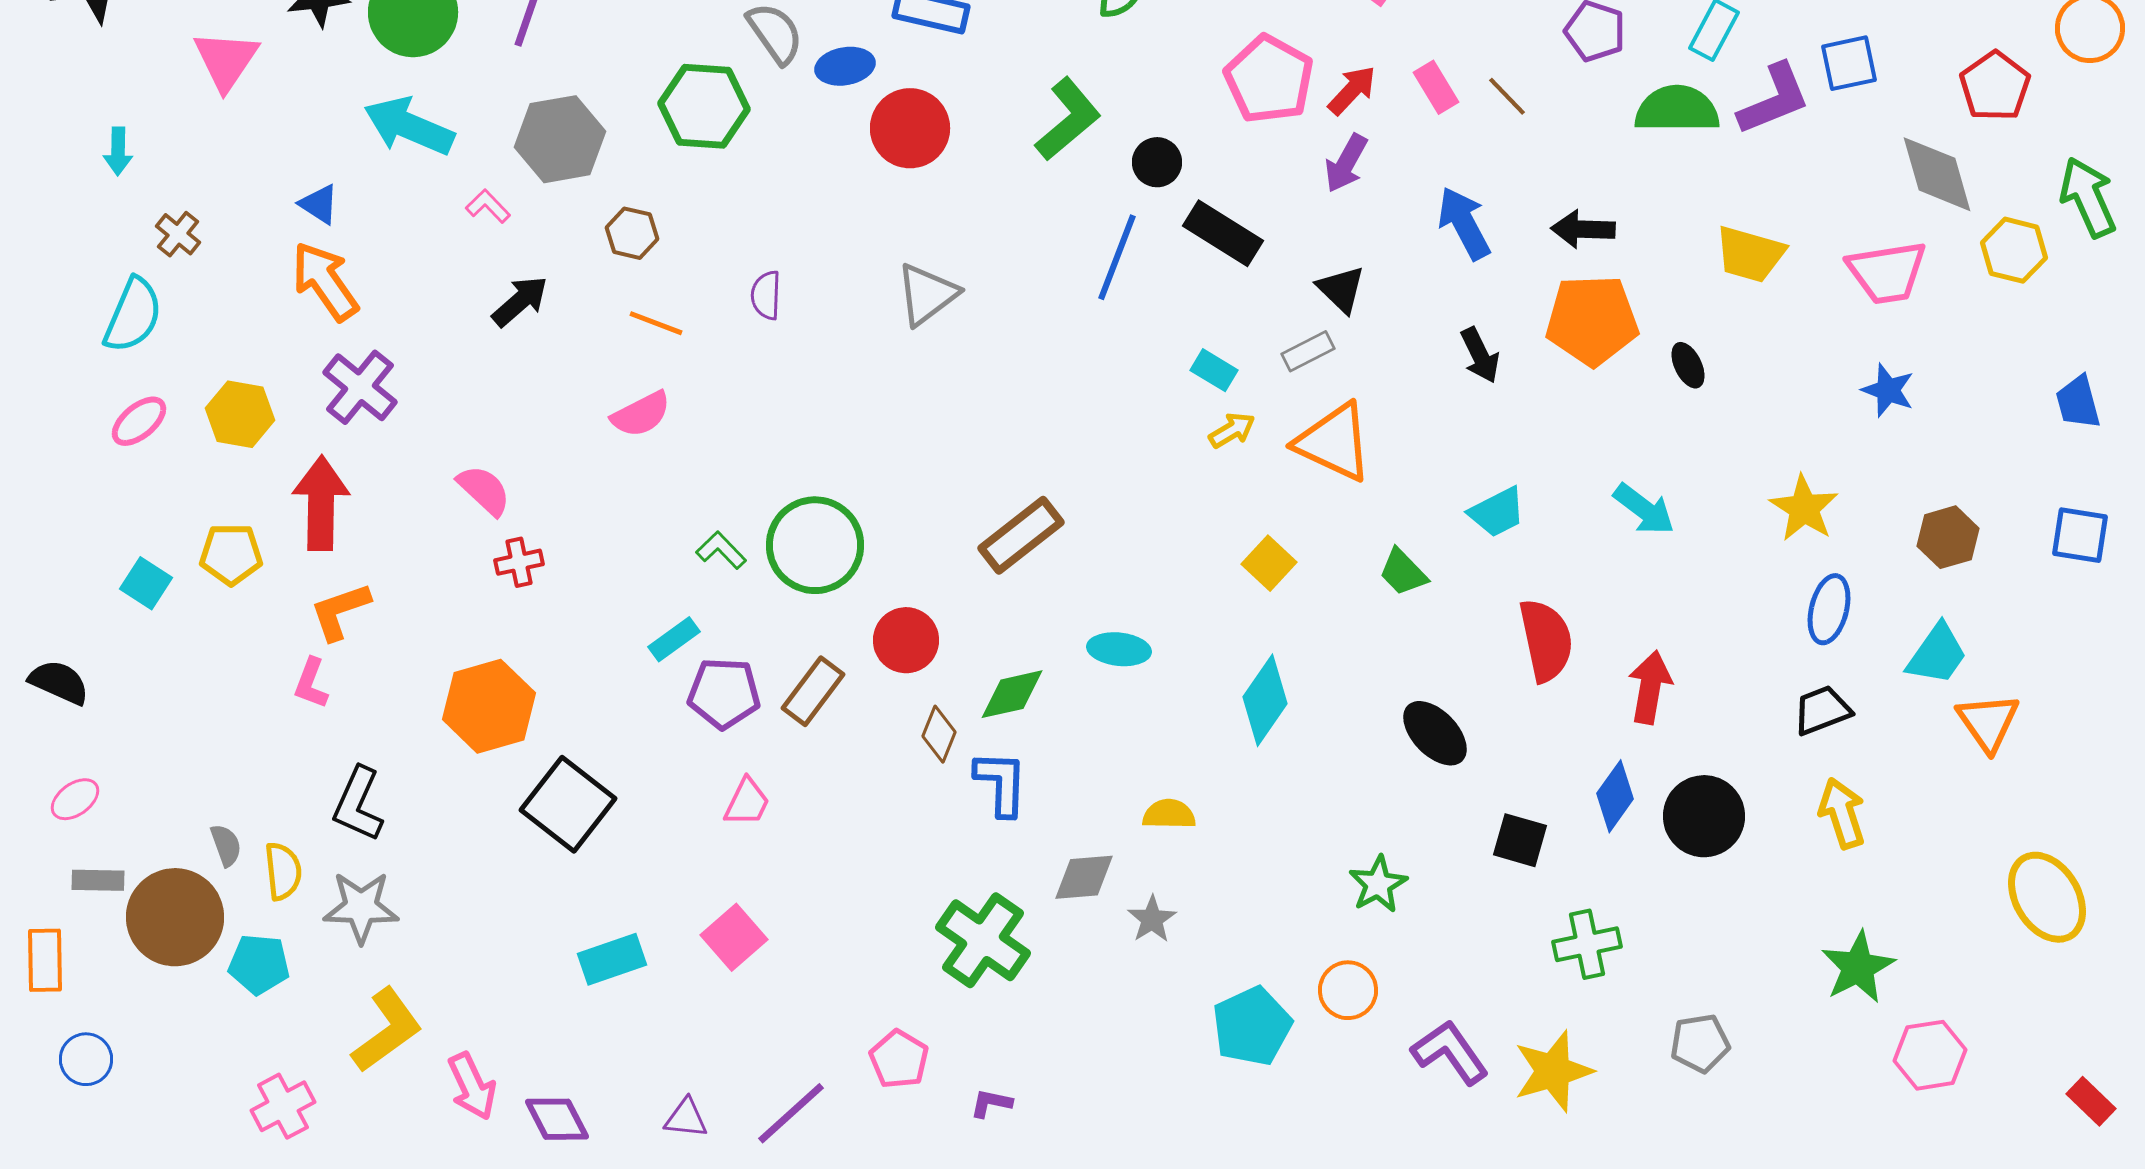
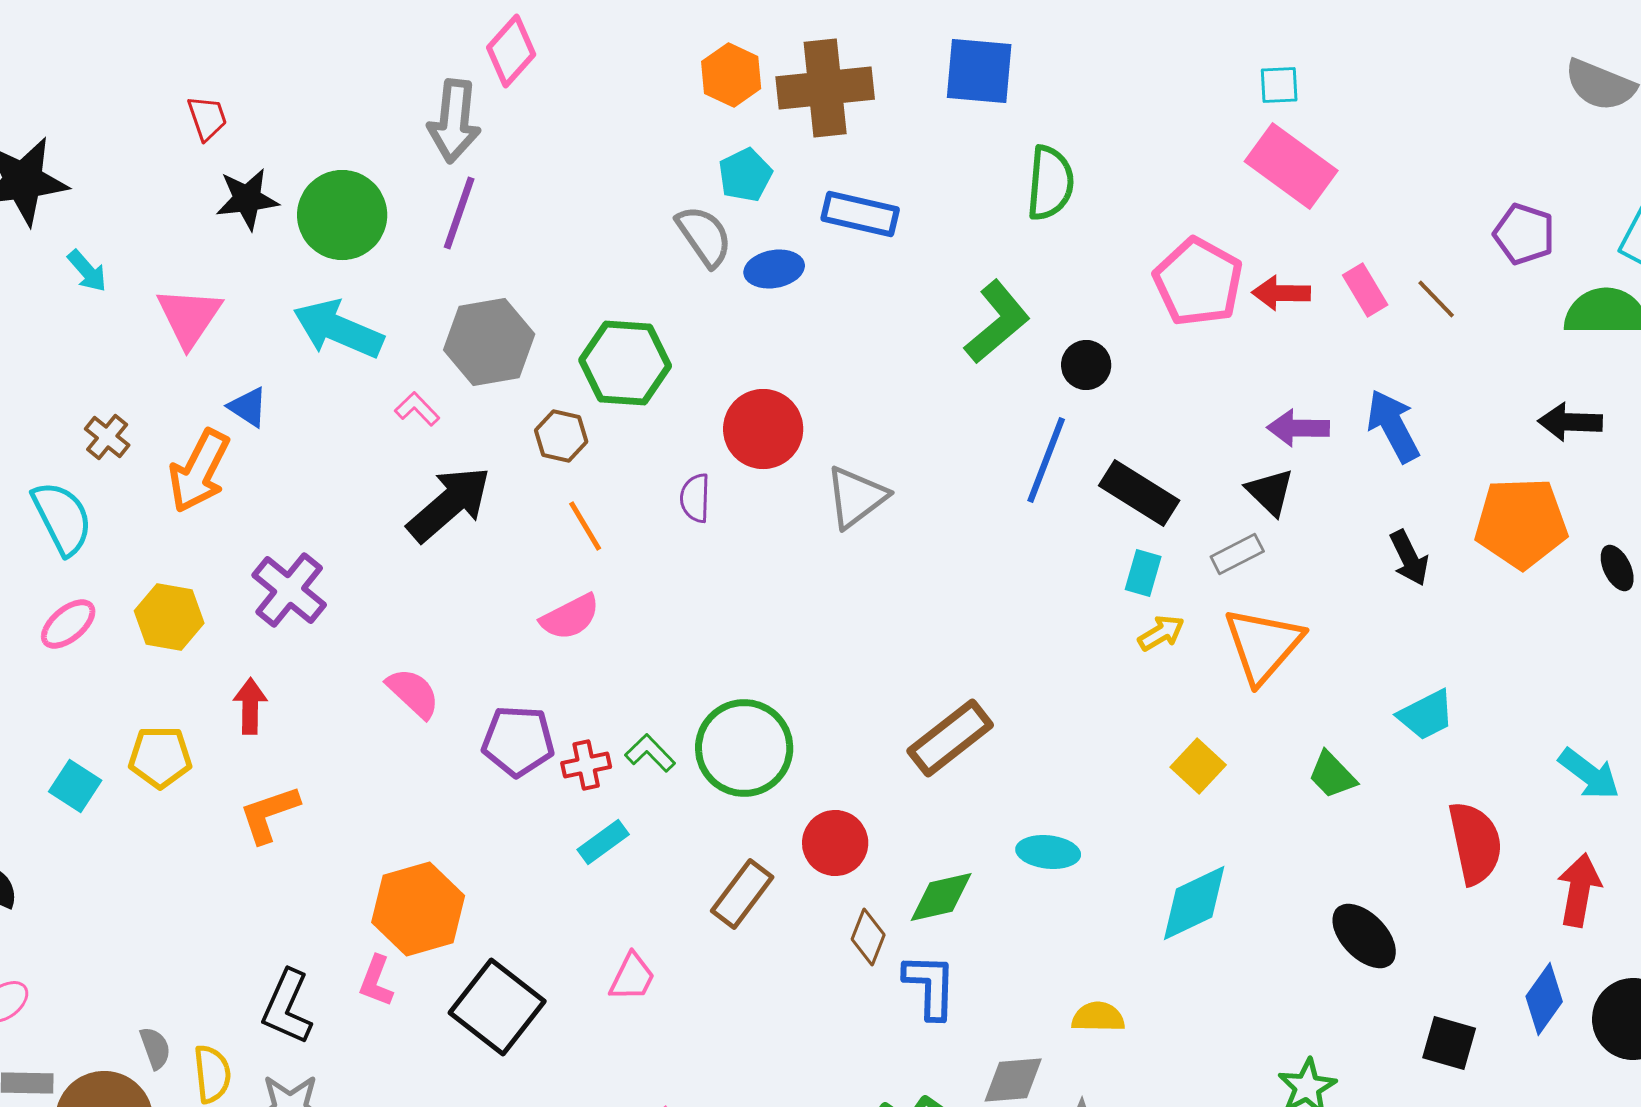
pink triangle: (226, 60) -> (189, 317), moved
red arrow: (1352, 90) -> (1281, 293), turned -132
green hexagon: (704, 106) -> (625, 363), moved
red circle: (910, 128) -> (763, 429), moved
cyan arrow: (118, 151) -> (87, 271), moved, turned -42
purple arrow: (1346, 163) -> (1298, 428), moved, turned 62
black arrow: (1583, 229) -> (1570, 422), moved
black rectangle: (1223, 233) -> (1139, 493), moved
orange arrow: (325, 281) -> (199, 471), moved, turned -118
black arrow: (520, 301) -> (449, 504), size x1.5
cyan semicircle: (133, 315) -> (62, 518), turned -50
orange line: (656, 323) -> (585, 526), turned 38
cyan rectangle: (1214, 370) -> (1143, 573), turned 75
orange triangle: (1334, 442) -> (1263, 645), turned 46
red arrow: (321, 503) -> (250, 706), size x0.6
cyan arrow: (1644, 509) -> (1589, 774), moved
red cross: (519, 562) -> (586, 765), moved
pink L-shape: (311, 683) -> (376, 981), moved
purple pentagon: (724, 693) -> (518, 741), moved
cyan diamond: (1265, 700) -> (1194, 903), turned 30
pink trapezoid: (747, 802) -> (632, 977), moved

